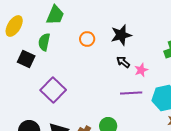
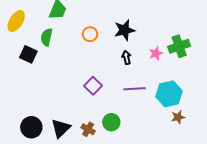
black arrow: (123, 62) -> (126, 57), turned 40
pink star: (141, 70) -> (156, 53), moved
purple square: (53, 90) -> (93, 86), moved, size x0.7

